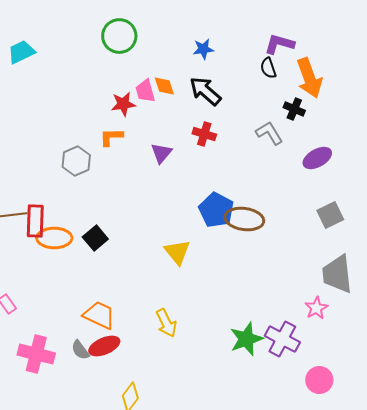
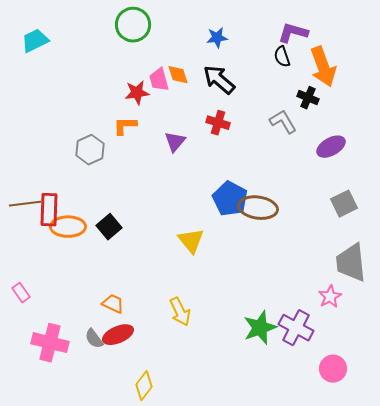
orange trapezoid: (99, 315) -> (113, 304), size x0.7

